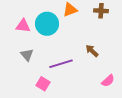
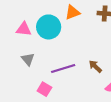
brown arrow: (92, 51) -> (95, 66), moved

